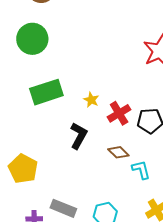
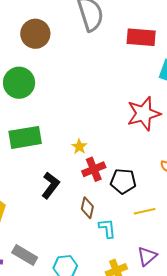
yellow star: (91, 100) -> (79, 147), moved
brown diamond: (118, 152) -> (87, 208), turned 50

